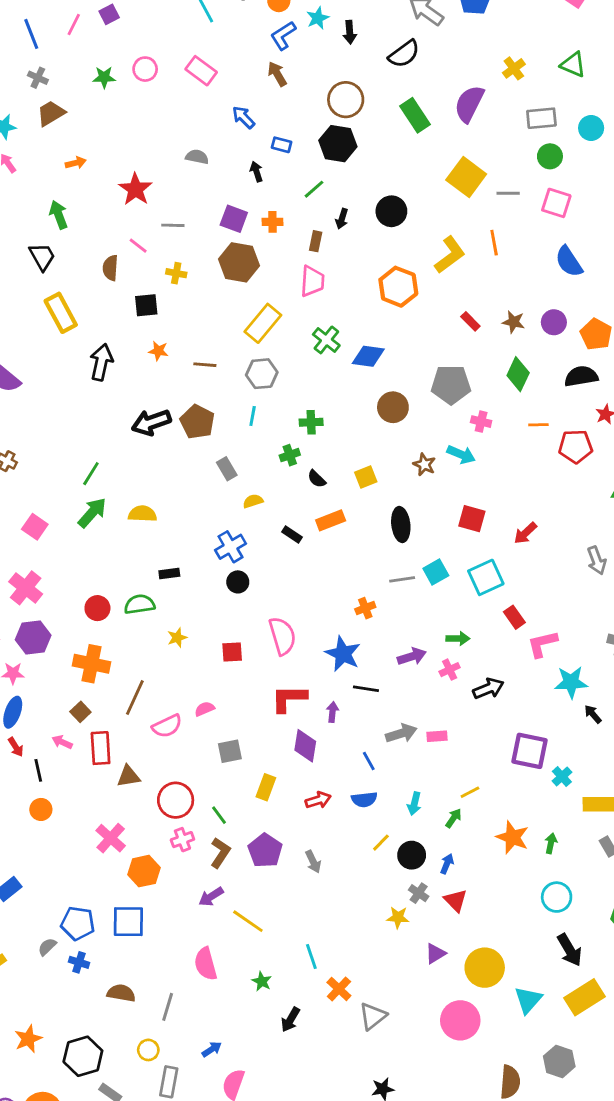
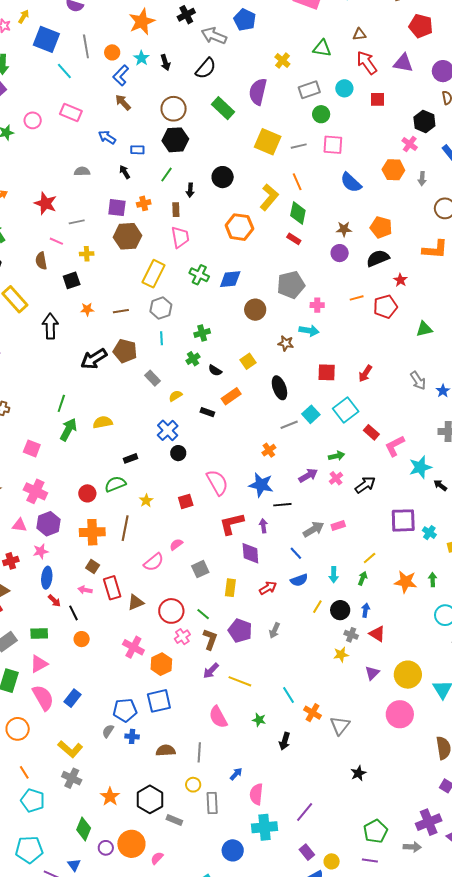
brown star: (514, 322) -> (344, 229), moved
purple circle: (554, 322) -> (340, 253), moved
green diamond: (518, 374) -> (298, 213), moved
brown line: (135, 698) -> (125, 528), moved
gray arrow: (313, 862) -> (275, 630), turned 63

